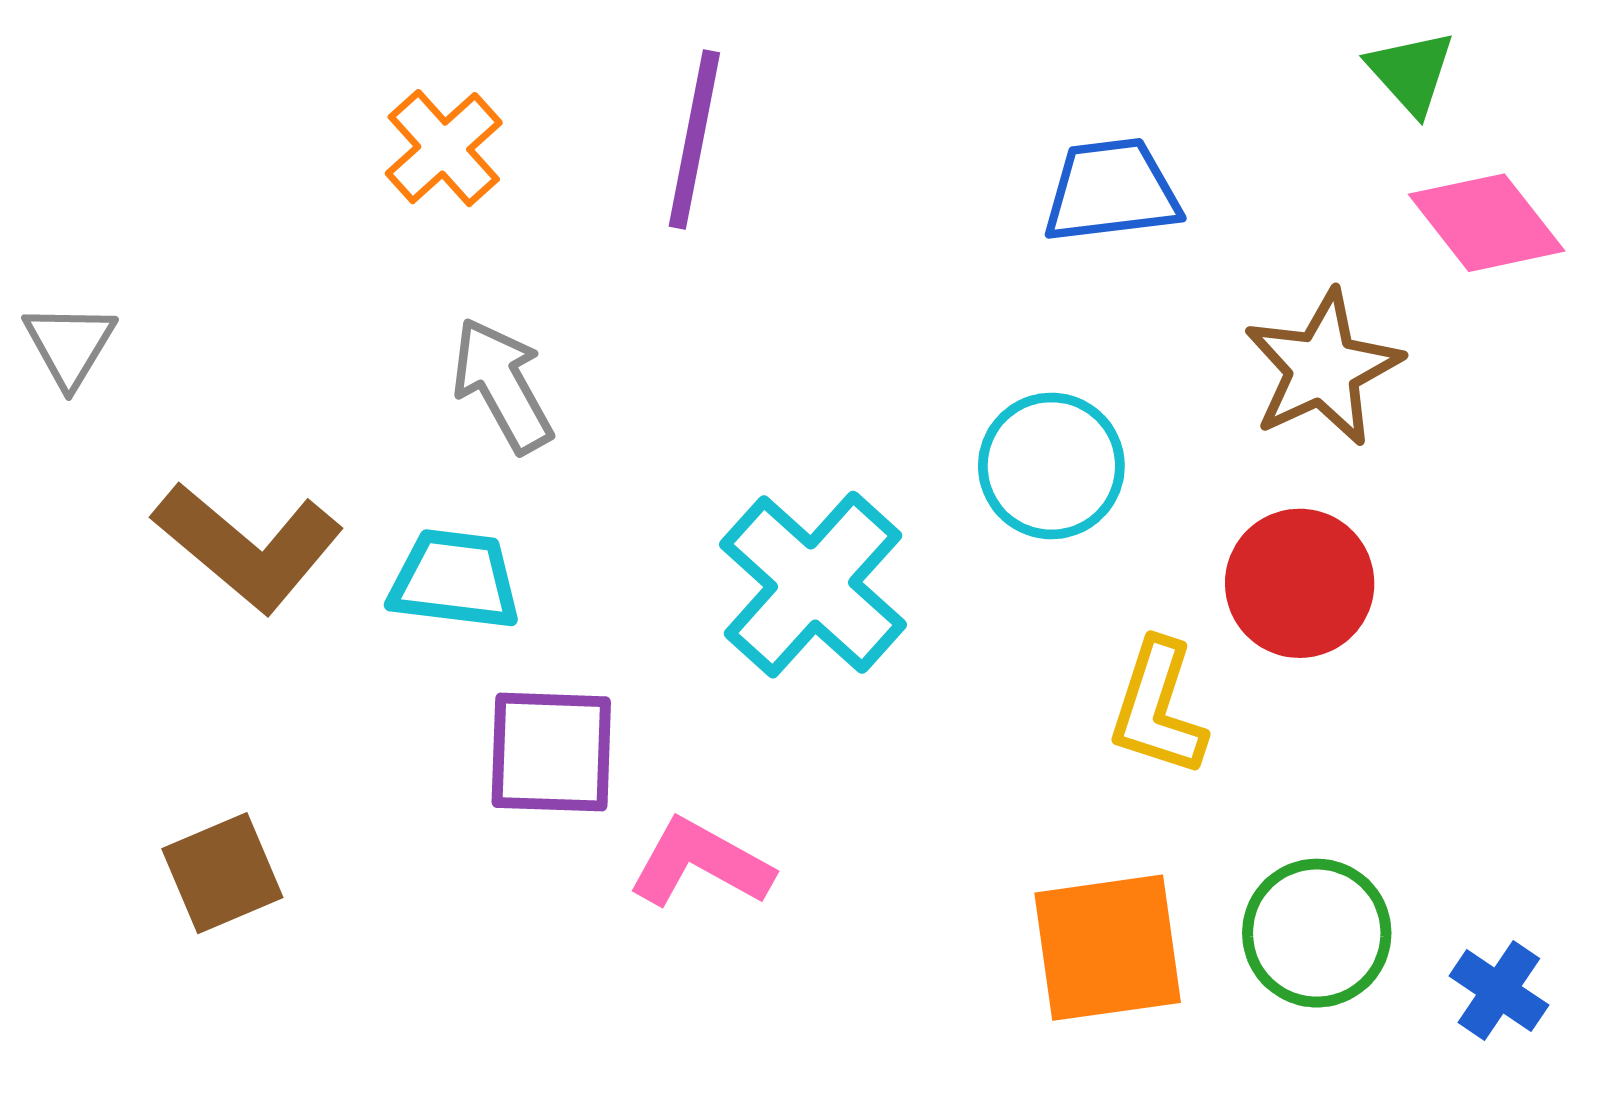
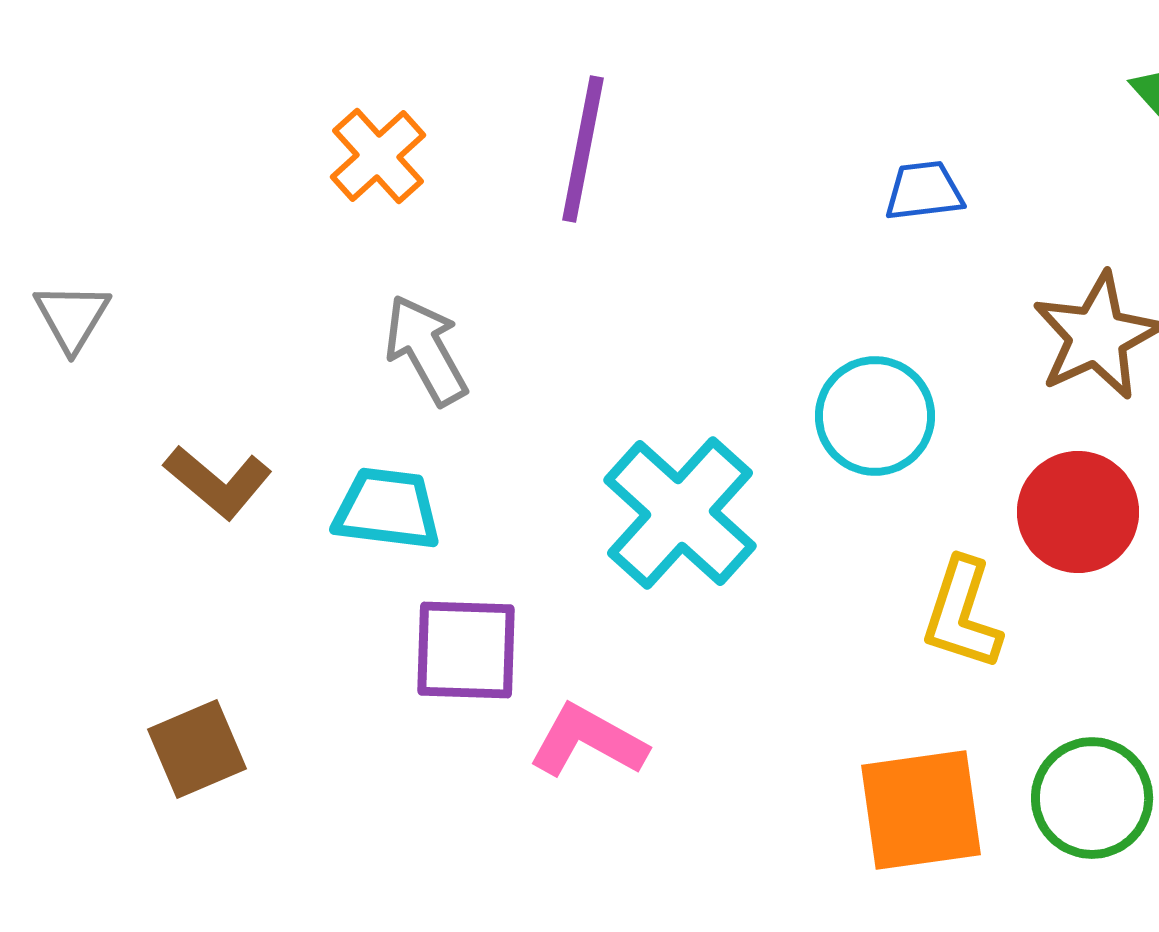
blue trapezoid: (1111, 191) -> (924, 191), size x0.7
brown L-shape: (248, 547) -> (218, 482), size x0.7

